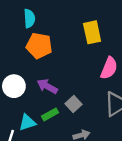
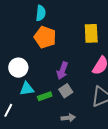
purple arrow: (47, 86) -> (62, 71), moved, turned -108
cyan triangle: (27, 122) -> (27, 89), moved

